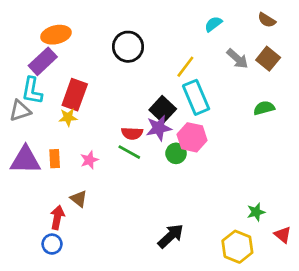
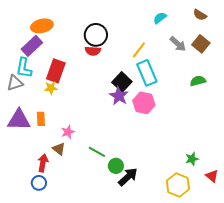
purple star: (159, 128) -> (119, 96), turned -30
red semicircle: (132, 133) -> (93, 51), moved
green line: (129, 152) -> (97, 152), moved
green circle: (176, 153) -> (116, 166), moved
pink star: (89, 160) -> (68, 132), moved

